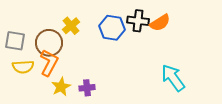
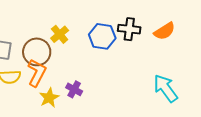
orange semicircle: (160, 23) -> (165, 31), moved
purple cross: (87, 88) -> (74, 89), moved, turned 35

